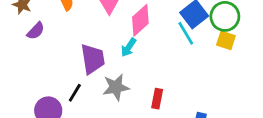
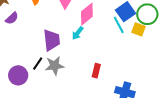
yellow square: (226, 40) -> (138, 29), moved
gray star: (116, 87) -> (55, 66), moved

